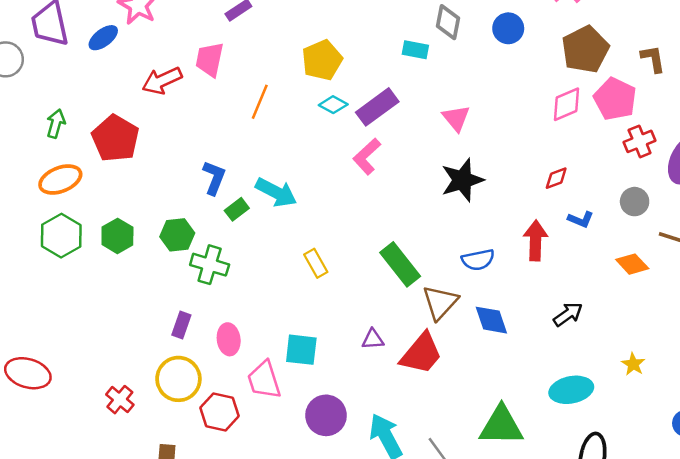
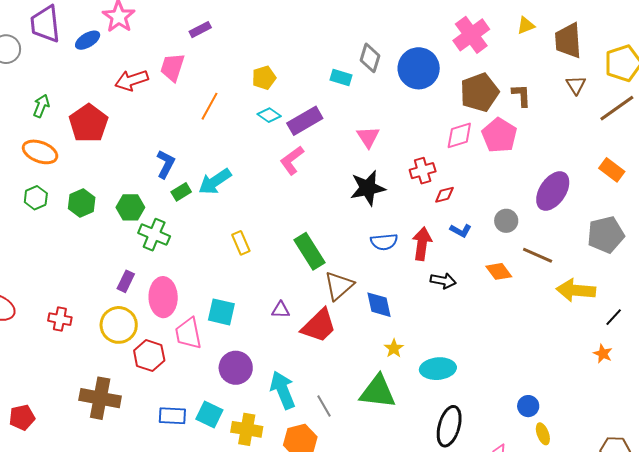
blue circle: (508, 28) -> (419, 68), size x1.6
brown L-shape: (653, 59) -> (521, 95), moved
yellow pentagon: (322, 60) -> (264, 78), size x0.7
red cross: (640, 141) -> (423, 171), moved
orange ellipse: (60, 180) -> (40, 152), turned 36
cyan arrow: (276, 192) -> (215, 181), turned 112
green hexagon: (61, 236) -> (36, 198), size x0.7
blue semicircle: (478, 260) -> (384, 242), moved
black arrow: (568, 314) -> (443, 281), moved, turned 40
pink ellipse: (229, 339) -> (163, 297), size x1.5
yellow star: (633, 364) -> (394, 348), moved
red cross: (120, 400) -> (60, 319), moved, turned -35

